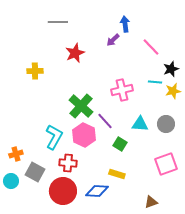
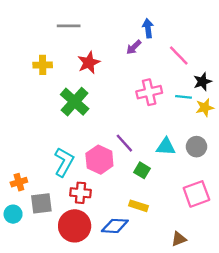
yellow cross: (35, 71) -> (43, 65), moved
pink cross: (122, 90) -> (149, 92), moved
green cross: (81, 106) -> (75, 102), moved
gray square: (35, 172) -> (41, 203), turned -36

